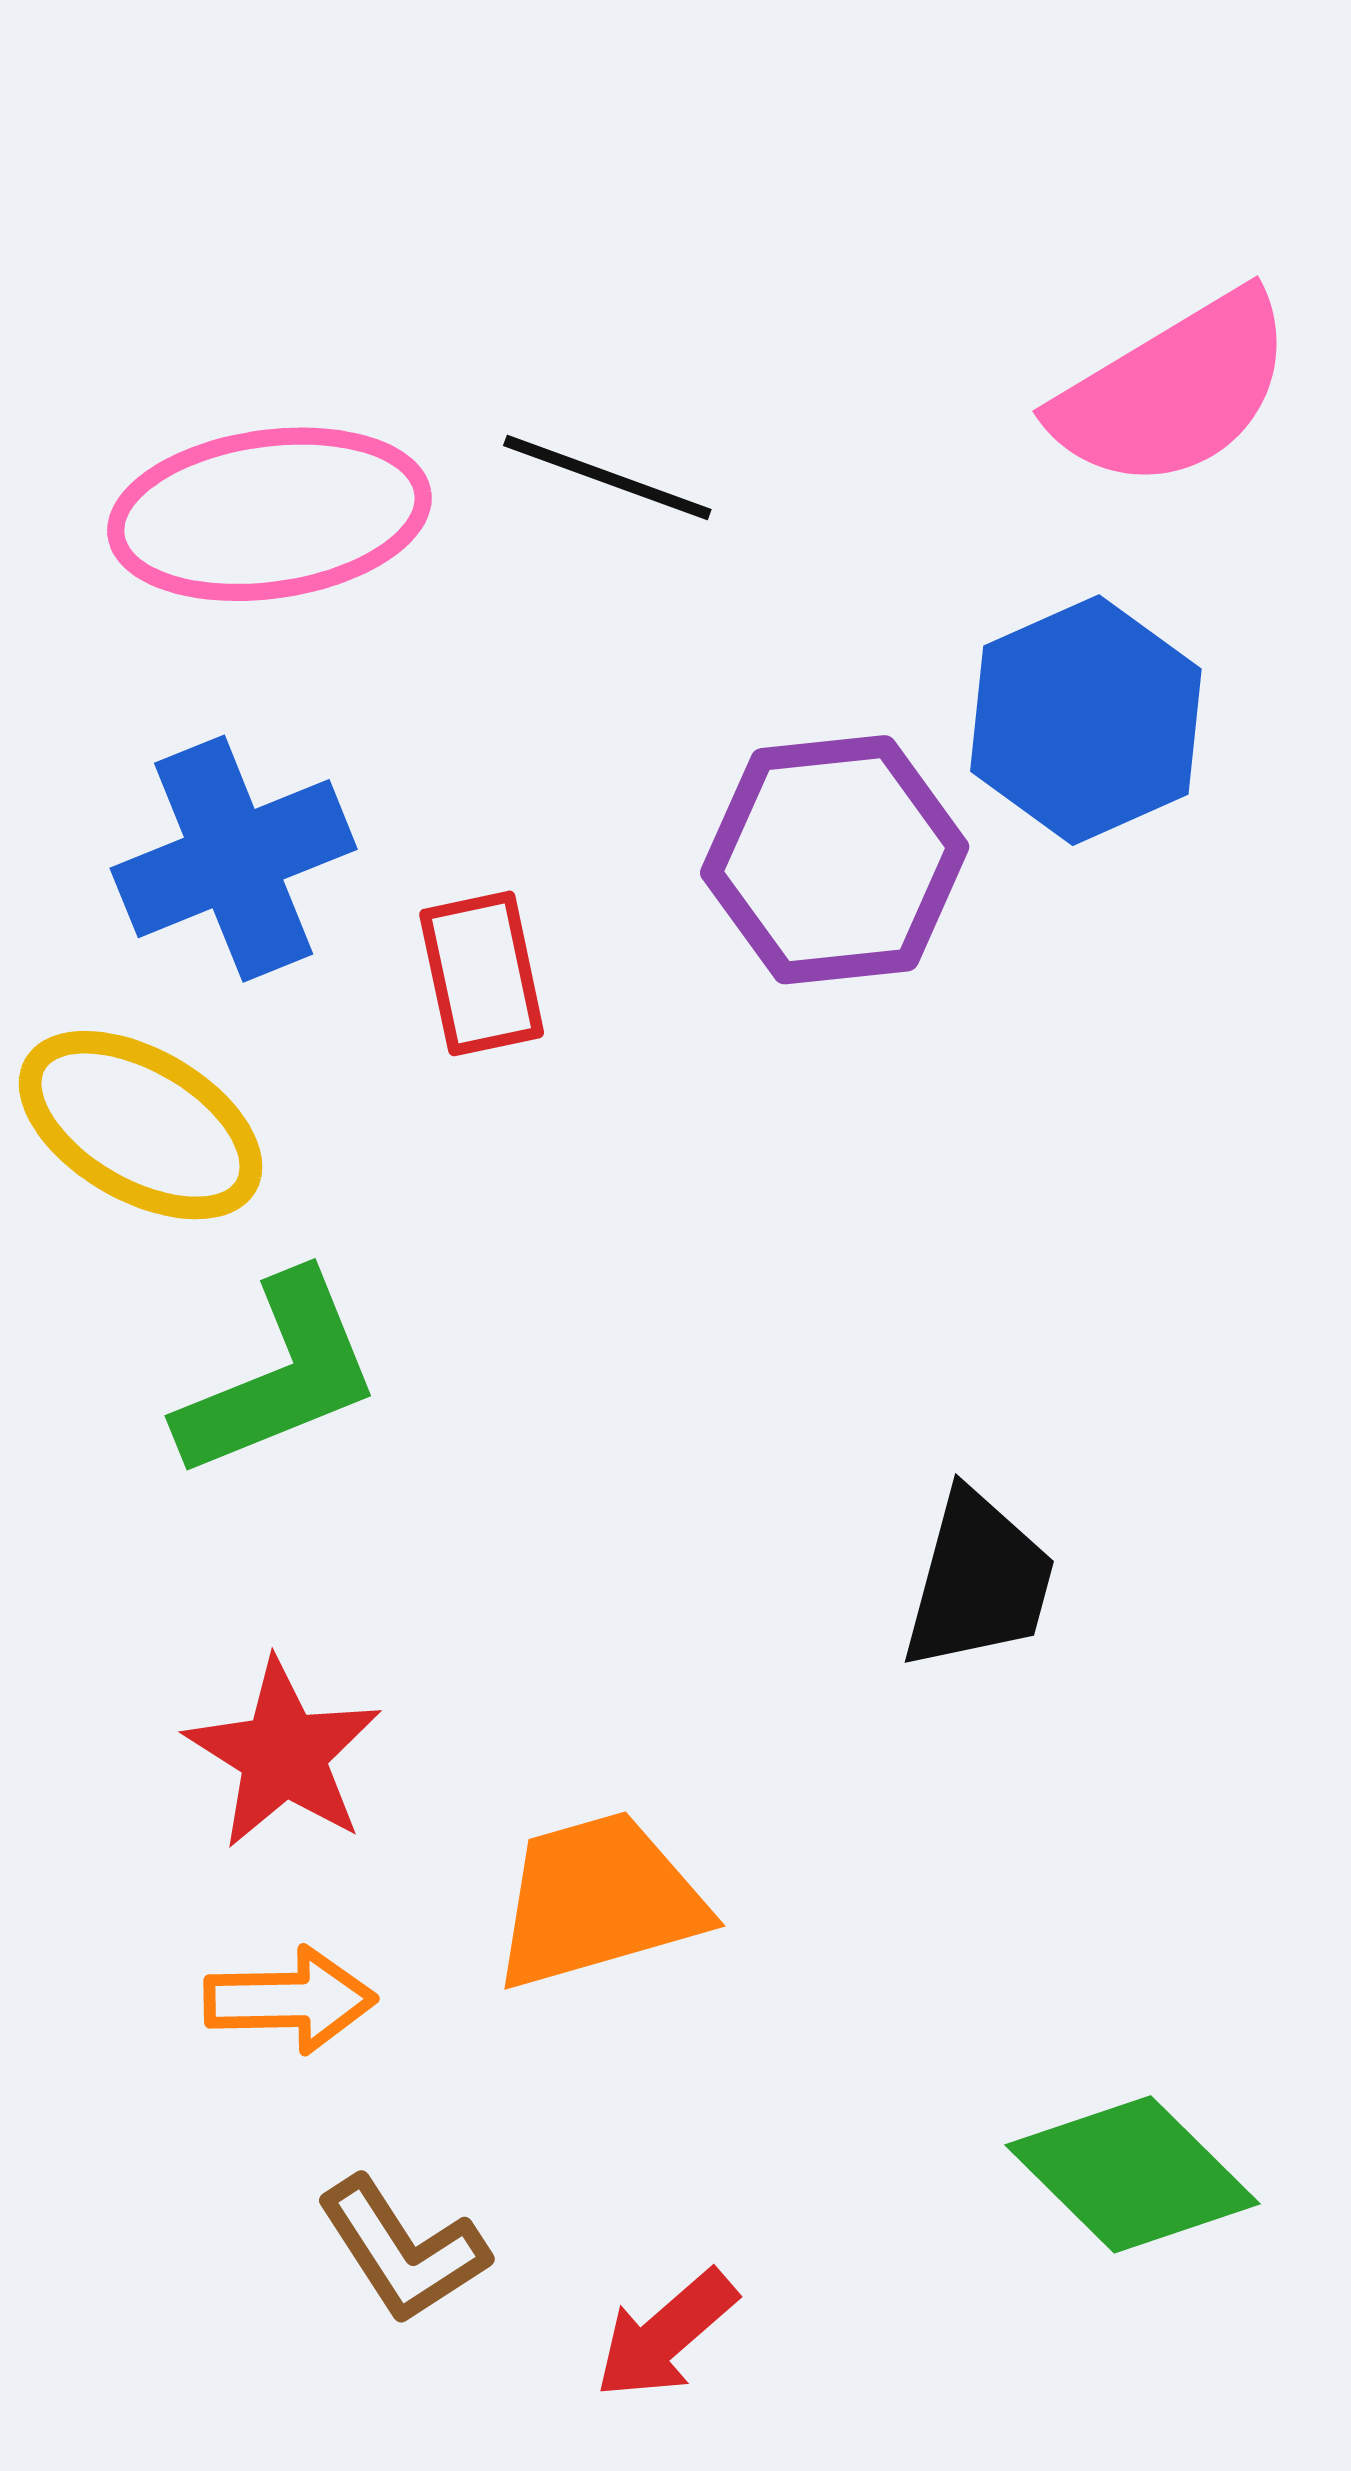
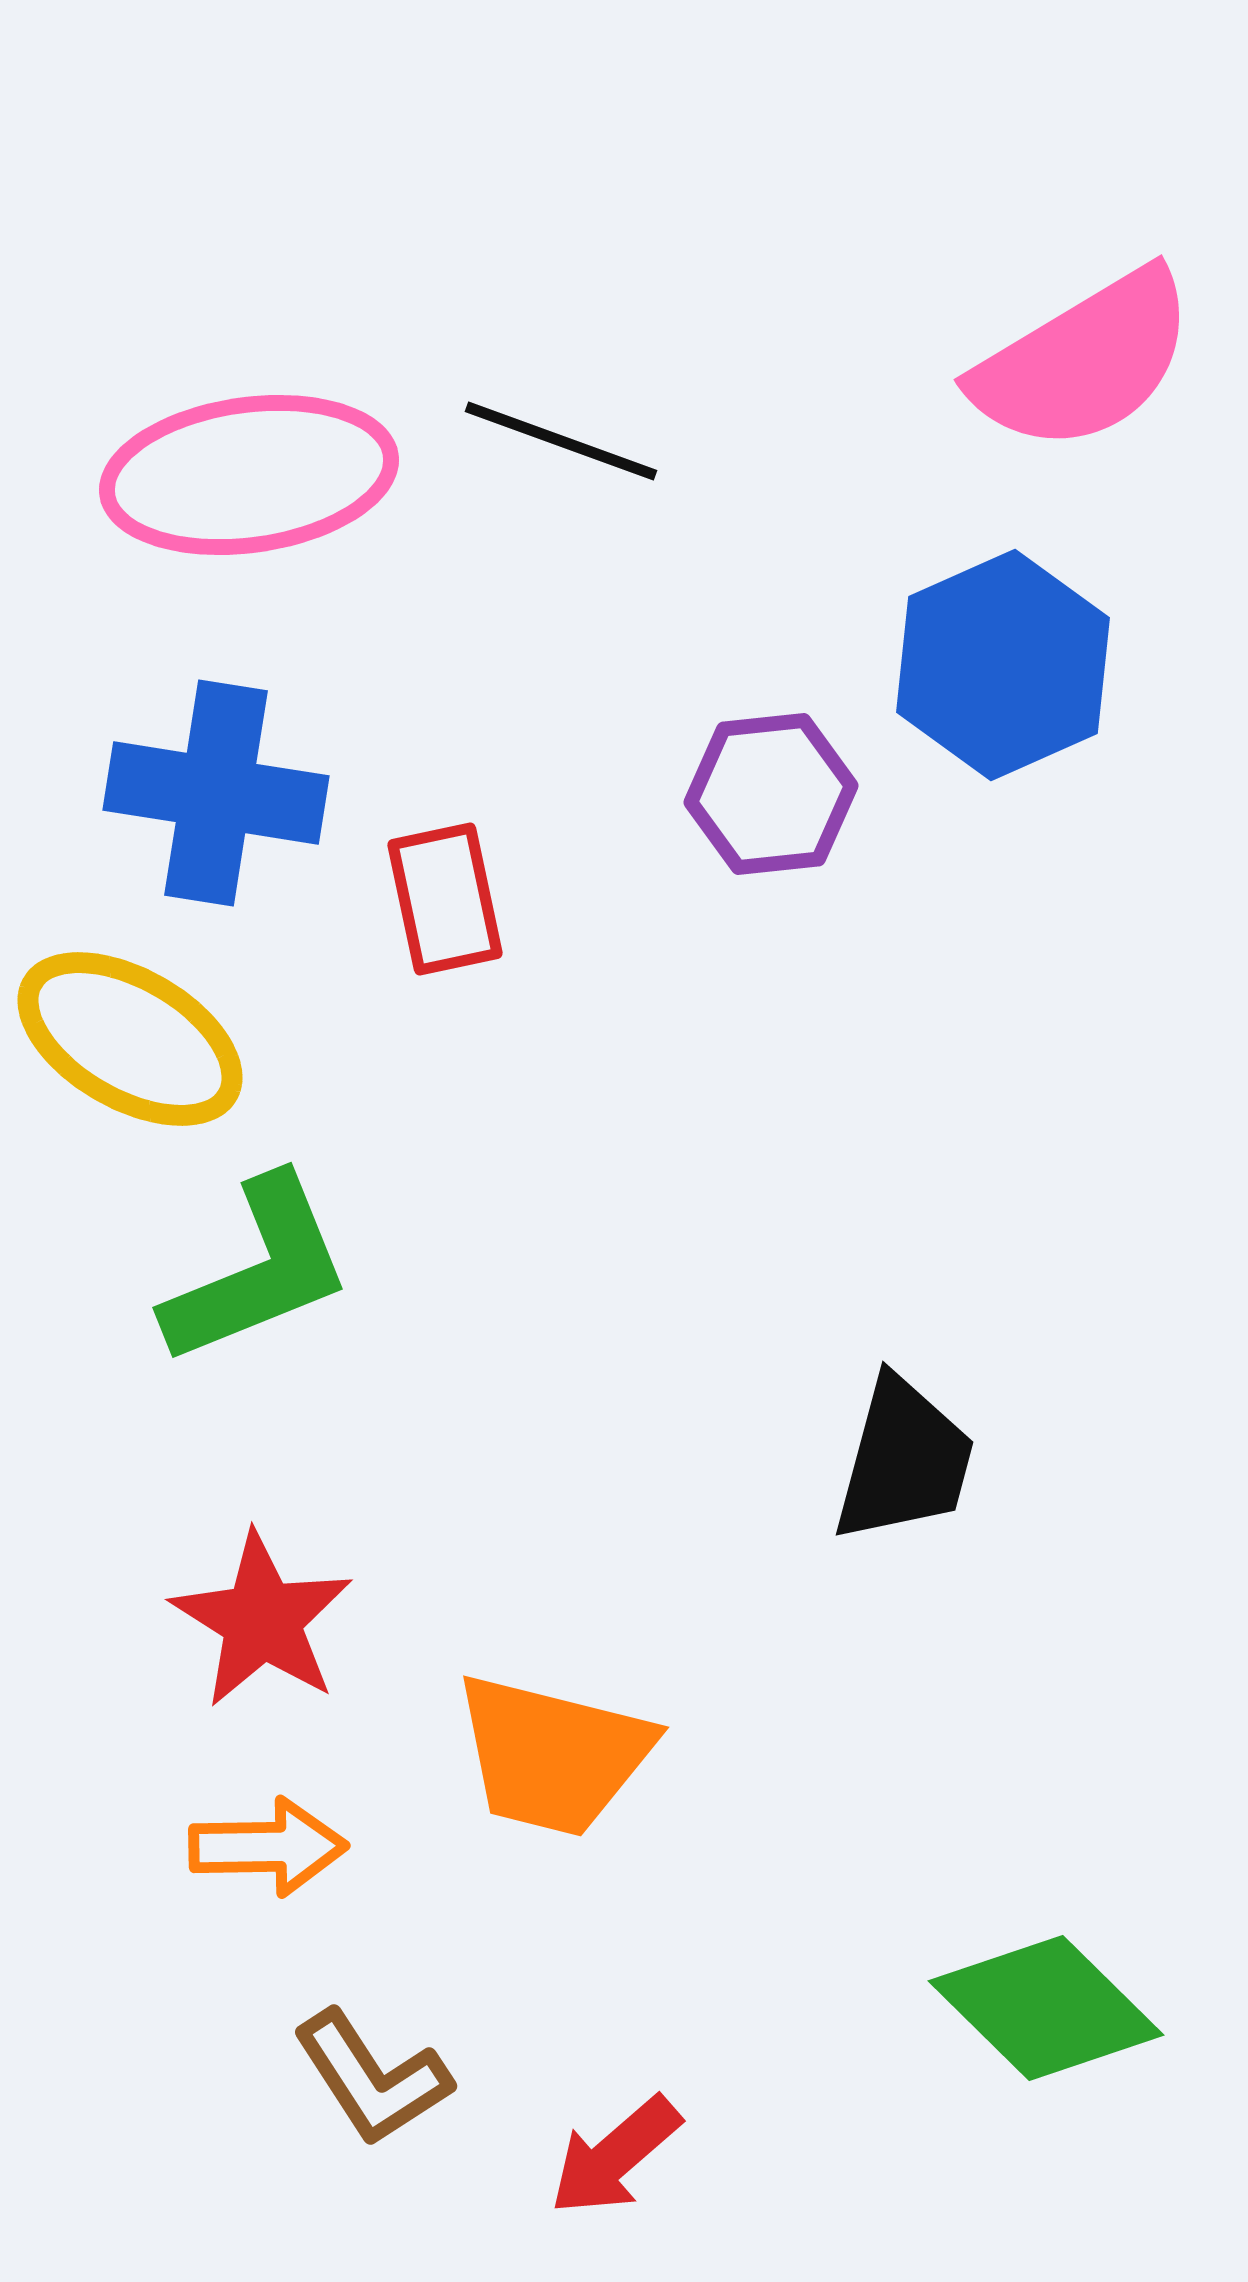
blue cross: (234, 859) -> (216, 793), turned 31
purple hexagon: (835, 860) -> (771, 794), size x0.7
orange trapezoid: (599, 1900) -> (553, 1755), turned -150

